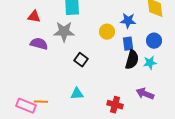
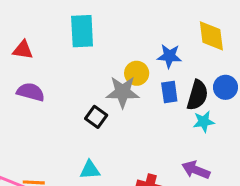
gray star: (64, 32) -> (123, 92), moved
blue circle: (154, 41) -> (225, 87), moved
black semicircle: (132, 60) -> (197, 95), moved

